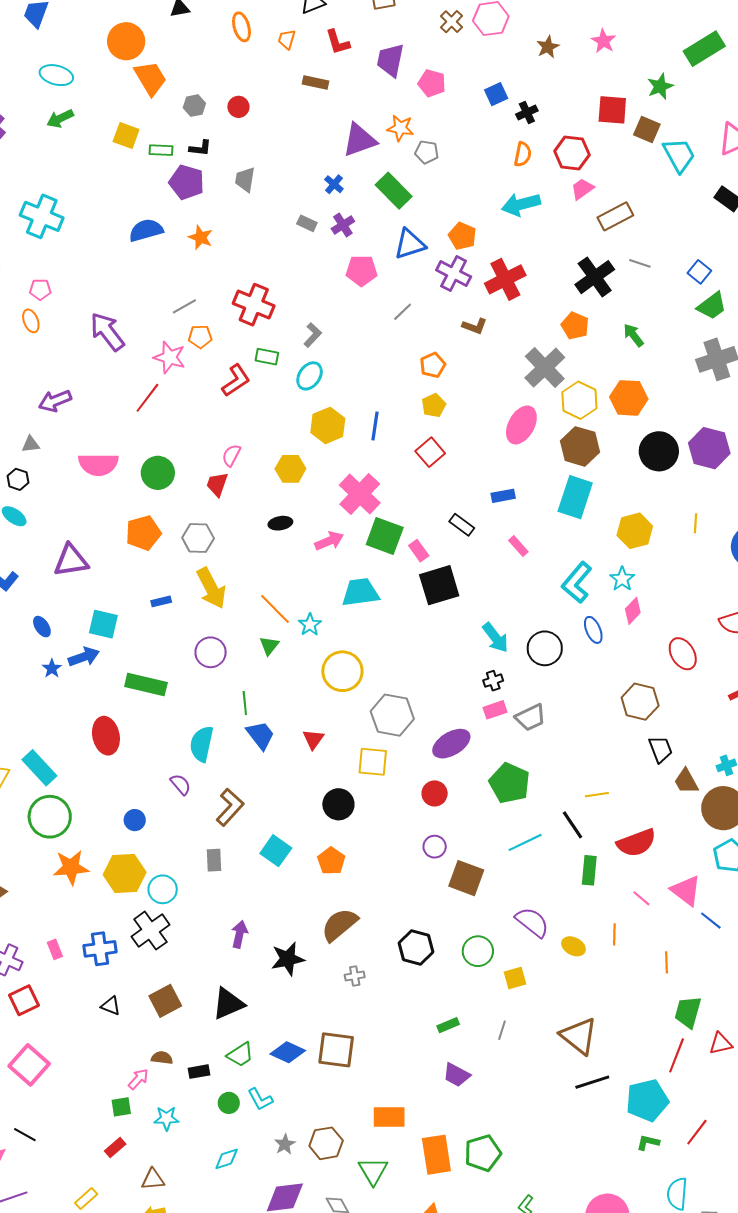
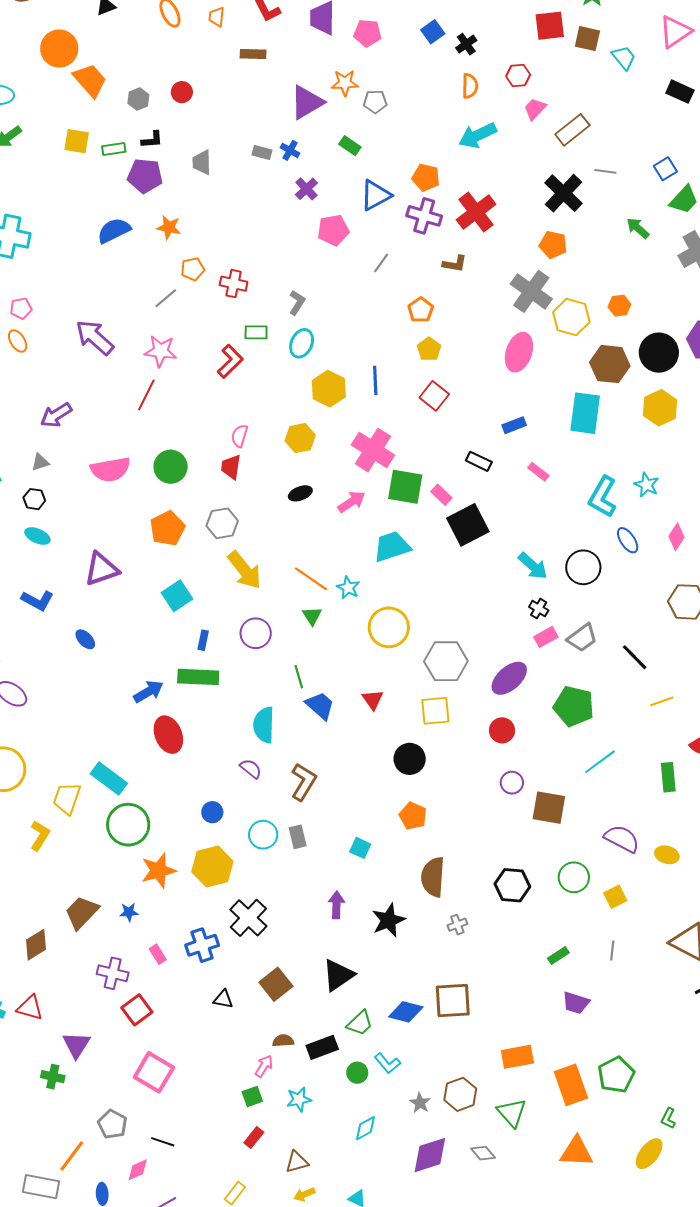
red hexagon: (572, 153) -> (518, 76), size x0.7
cyan trapezoid: (679, 155) -> (624, 58), size x0.7
green rectangle: (394, 191) -> (350, 146), size x0.6
gray rectangle: (307, 223) -> (262, 153), moved
blue square: (699, 272) -> (665, 169), turned 30
red cross: (254, 305) -> (234, 284), size x0.7
green arrow: (633, 335) -> (638, 228), moved
orange pentagon: (200, 337) -> (193, 269), moved
orange hexagon: (629, 398) -> (619, 306), size x0.6
brown hexagon: (580, 446) -> (610, 364), moved
yellow hexagon: (635, 531) -> (660, 408), moved
blue rectangle: (161, 601) -> (203, 640), moved, turned -54
pink diamond: (633, 611) -> (677, 537), moved
cyan square: (103, 624) -> (177, 596), moved, turned -36
blue arrow: (84, 657) -> (148, 692), moved
blue star: (52, 668) -> (129, 912), moved, turned -30
black cross: (493, 681) -> (539, 609), turned -30
black line: (573, 825) -> (635, 657), moved
cyan square: (276, 851) -> (360, 848), moved, size x0.7
cyan circle: (163, 889) -> (263, 835), moved
brown semicircle: (339, 925) -> (433, 877), turned -36
black rectangle: (199, 1072) -> (322, 1047), size x1.4

